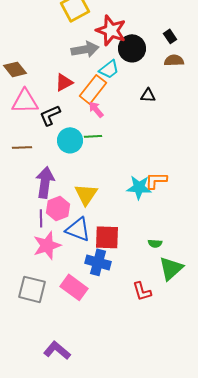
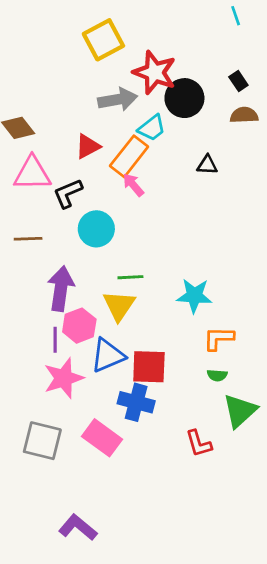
green line: (93, 136) -> (130, 277), moved
orange L-shape: (156, 180) -> (219, 338), moved
blue triangle: (78, 229) -> (108, 355), turned -44

